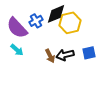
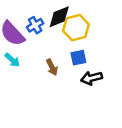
blue square: (89, 53) -> (78, 58), moved
black arrow: (65, 55) -> (92, 78), moved

